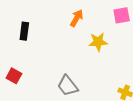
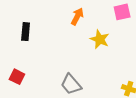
yellow star: (98, 42) -> (100, 39), turned 30

